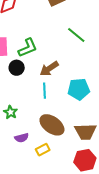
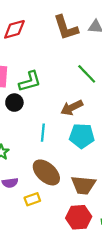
brown arrow: (49, 69) -> (72, 108), moved

